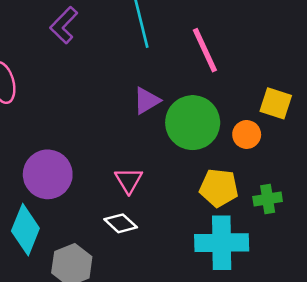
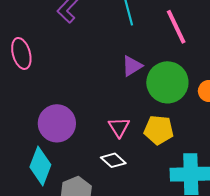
yellow pentagon: (219, 188) -> (159, 130), moved

